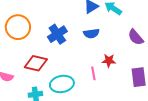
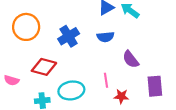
purple semicircle: (136, 37) -> (131, 59), moved
red star: (109, 61) -> (121, 96), moved

